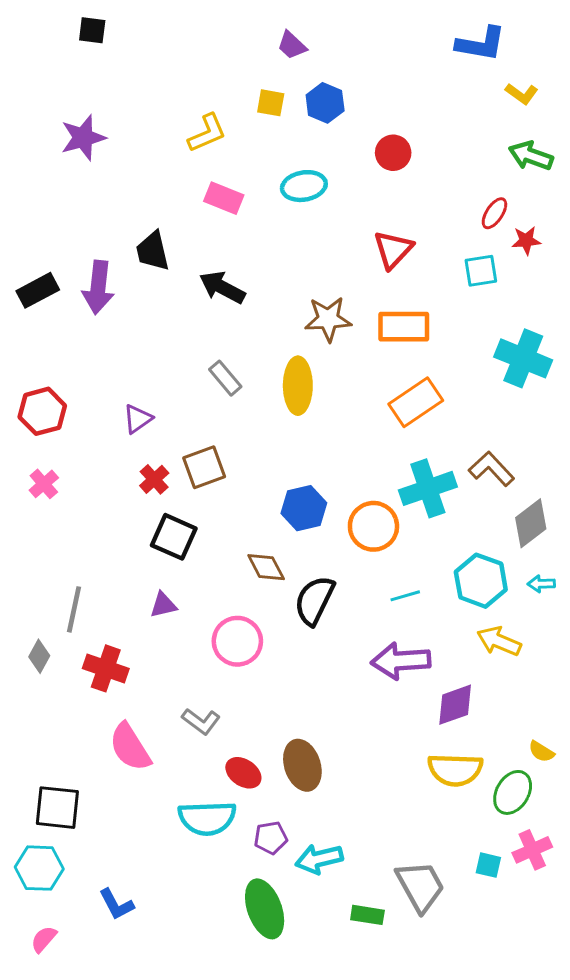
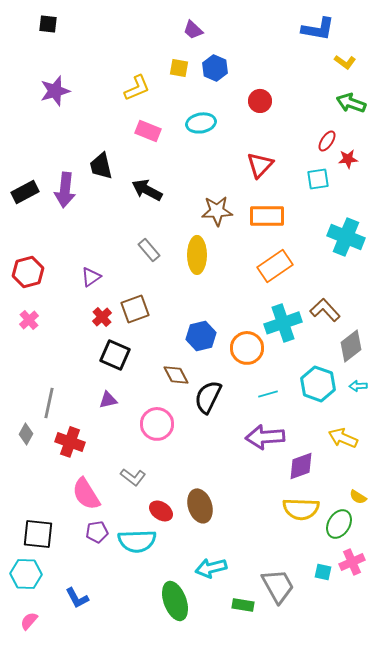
black square: (92, 30) -> (48, 24), moved
yellow arrow: (499, 641) -> (343, 438), moved
purple pentagon: (271, 838) -> (97, 532), moved

